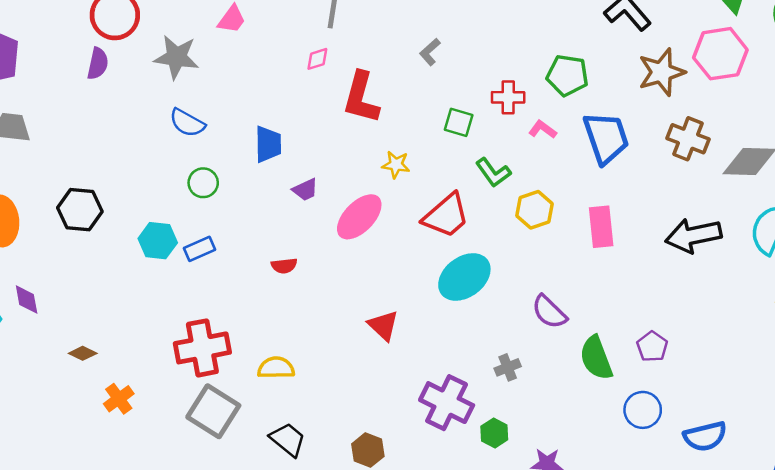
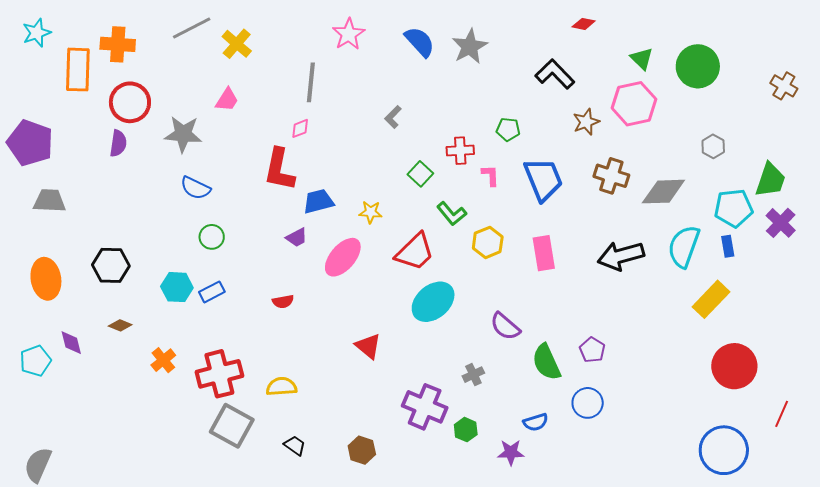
brown star: (662, 72) -> (586, 122), size x0.7
green pentagon: (567, 75) -> (508, 129), size x0.7
red L-shape: (361, 98) -> (279, 170), moved
green square: (459, 122) -> (420, 174), turned 30
pink L-shape: (543, 129) -> (490, 175), turned 55
blue trapezoid: (268, 144) -> (319, 201), moved, turned -100
brown diamond: (83, 353) -> (120, 325), moved
orange cross: (119, 399) -> (163, 360), moved
blue semicircle: (705, 436) -> (536, 422), moved, size x0.7
black trapezoid: (288, 440) -> (295, 445), size x0.7

